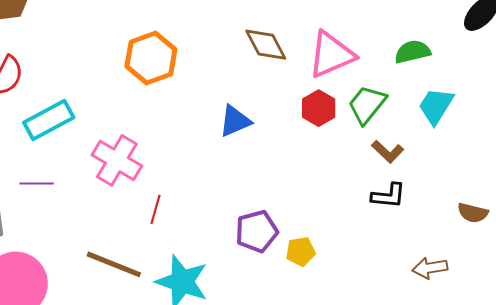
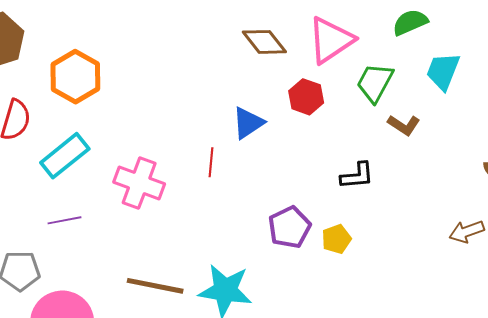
orange hexagon: (151, 58) -> (75, 77), moved
red hexagon: (319, 108) -> (306, 97), moved
black L-shape: (388, 196) -> (357, 176), moved
red line: (156, 209) -> (211, 162), moved

